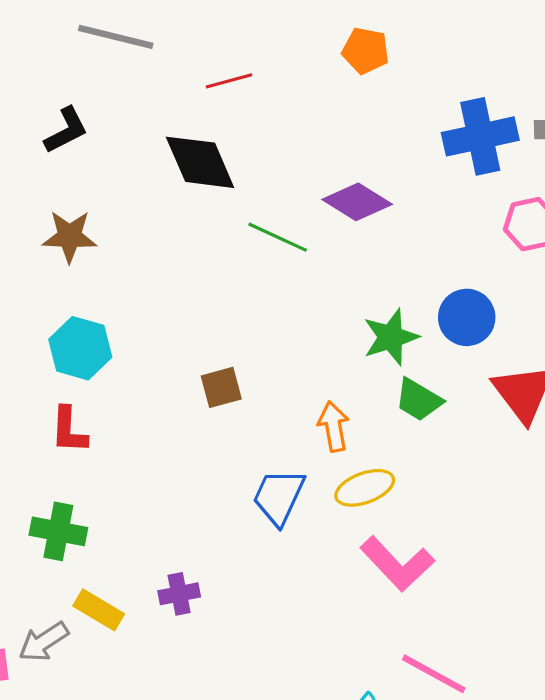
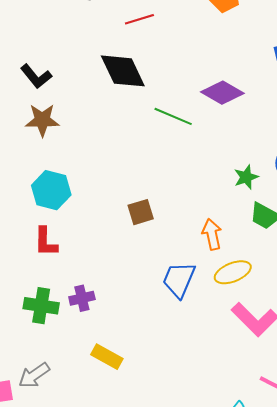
black L-shape: (66, 130) -> (36, 76), moved, turned 80
green star: (391, 337) -> (246, 177), size x0.7
purple cross: (179, 594) -> (82, 298), moved
yellow rectangle: (99, 610) -> (107, 357), moved

